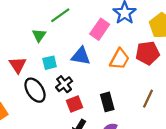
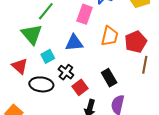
green triangle: (39, 35) -> (32, 34), size x1.6
red pentagon: (148, 53) -> (136, 42), moved
black ellipse: (35, 90) -> (41, 84), turned -35

